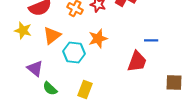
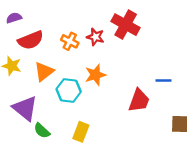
blue line: (151, 40) -> (164, 80), moved
purple triangle: (35, 68) -> (25, 108), size x1.4

